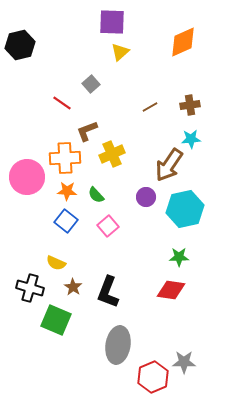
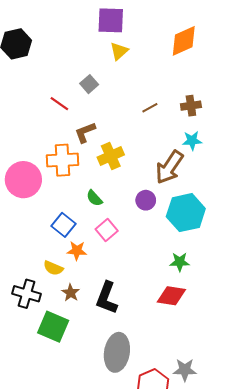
orange star: (67, 191) -> (77, 251), moved

